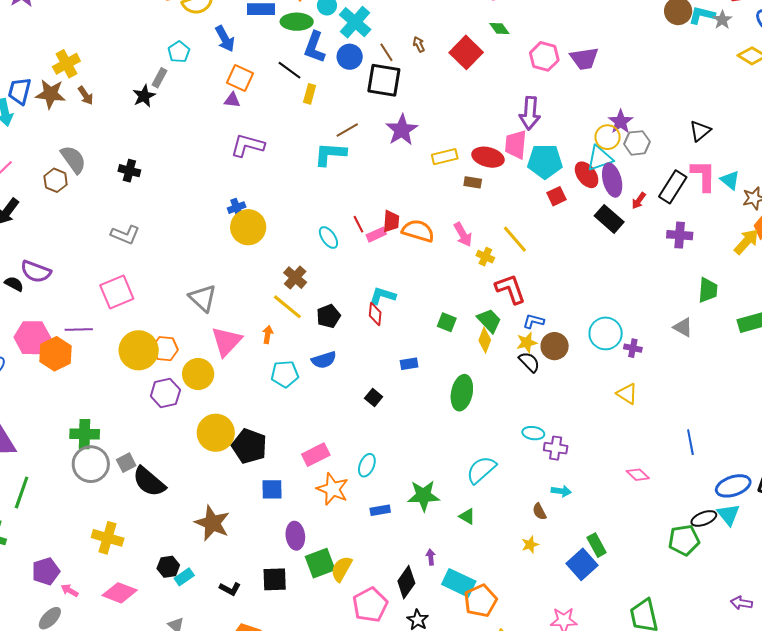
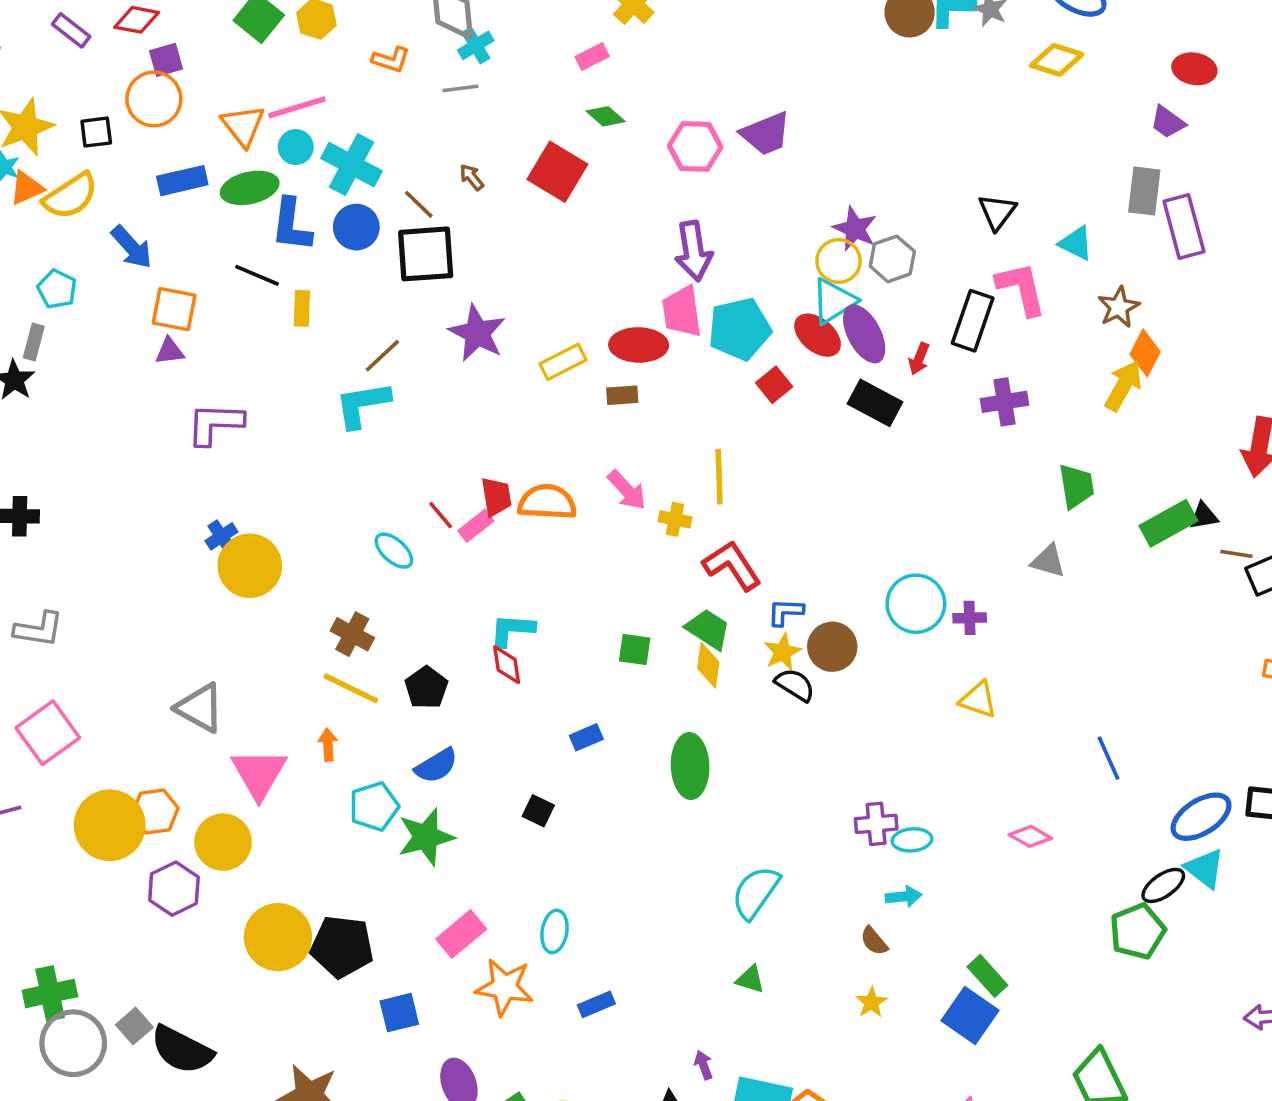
cyan triangle: (730, 180) -> (1076, 243), moved
yellow line: (515, 239) -> (719, 477), turned 52
cyan ellipse: (533, 433) -> (912, 840), moved
green star: (423, 496) -> (426, 837), moved

